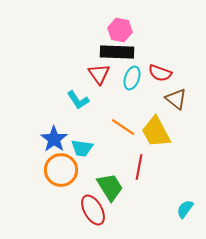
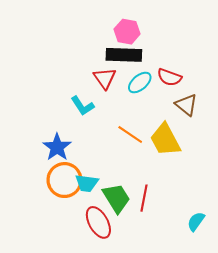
cyan ellipse: (132, 78) -> (140, 83), turned 30
cyan trapezoid: (82, 148) -> (87, 183), moved
red line: (139, 167) -> (144, 198), moved

